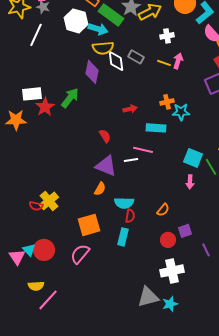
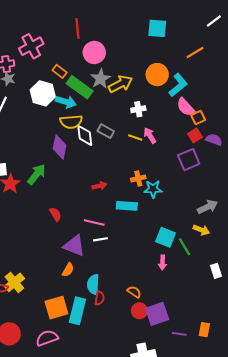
pink arrow: (178, 61) -> (150, 135), turned -49
red semicircle: (105, 136) -> (55, 214), moved
pink line: (143, 150) -> (94, 223), moved
cyan semicircle: (124, 203) -> (93, 284), turned 90
orange semicircle: (163, 210) -> (134, 292), turned -96
purple square: (185, 231) -> (157, 314), size x1.6
cyan rectangle: (123, 237) -> (77, 311), moved, size x1.4
red circle: (168, 240) -> (139, 311), moved
purple line: (206, 250) -> (179, 334), turned -56
pink semicircle: (80, 254) -> (47, 338), turned 30

